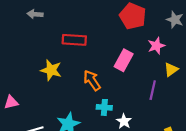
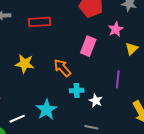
red rectangle: (74, 40) -> (39, 22), moved
purple line: (153, 90) -> (118, 79), moved

